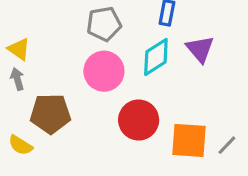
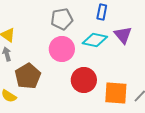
cyan diamond: (156, 57) -> (95, 40), turned 45
brown pentagon: (50, 114) -> (28, 76), turned -30

